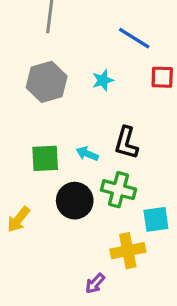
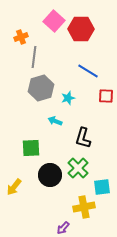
gray hexagon: (47, 82) -> (41, 88), moved
cyan arrow: (87, 154) -> (55, 121), moved
green cross: (118, 190) -> (78, 168), turned 30

